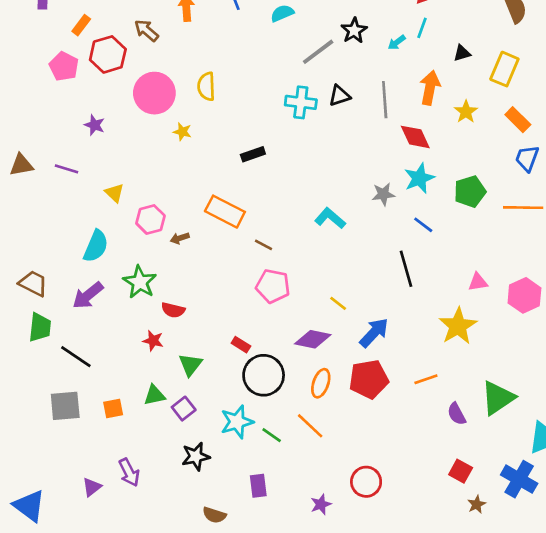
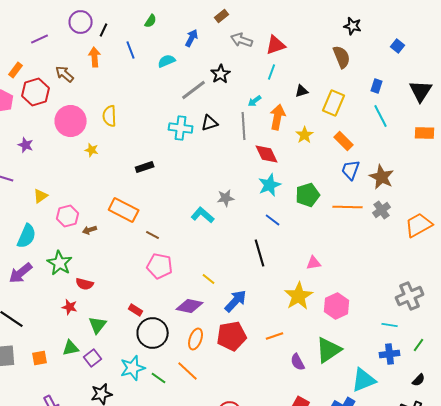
cyan arrow: (397, 42) -> (255, 101), moved
yellow triangle: (114, 193) -> (41, 196), turned 42
gray star: (383, 194) -> (226, 198), moved
pink hexagon: (524, 295) -> (337, 306), moved

